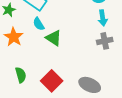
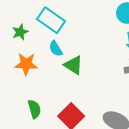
orange star: (14, 37) -> (26, 64), turned -30

